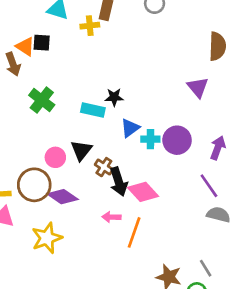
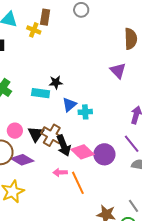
yellow cross: (90, 26) -> (34, 30), turned 32
purple circle: (177, 140) -> (104, 154), moved
black triangle: (81, 150) -> (36, 134), moved
brown cross: (104, 167) -> (52, 135), size x1.5
orange line: (134, 232) -> (78, 183), turned -40

